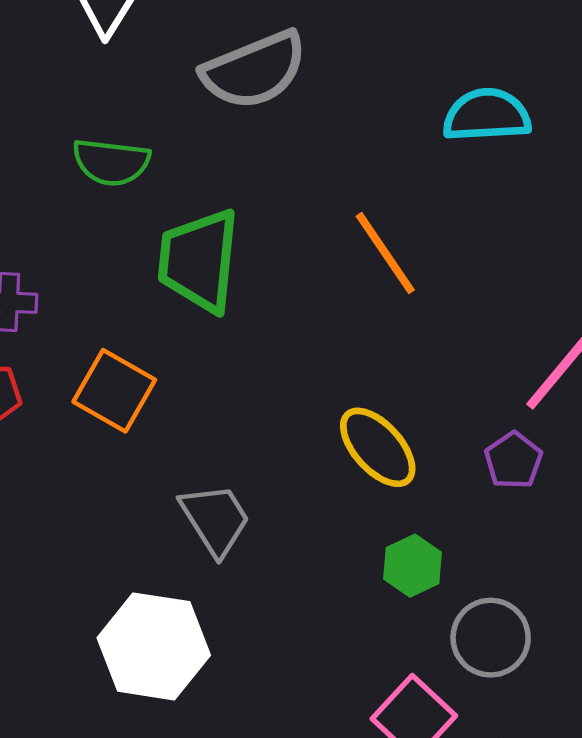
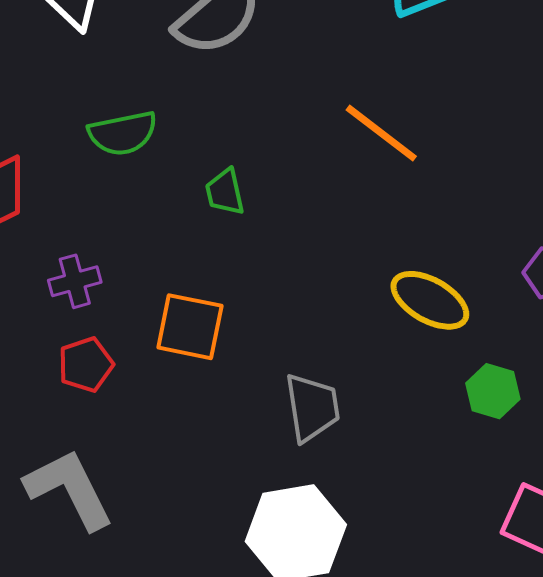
green trapezoid: (199, 260) -> (225, 192), size x0.5
gray trapezoid: (215, 519) -> (312, 407), turned 42

